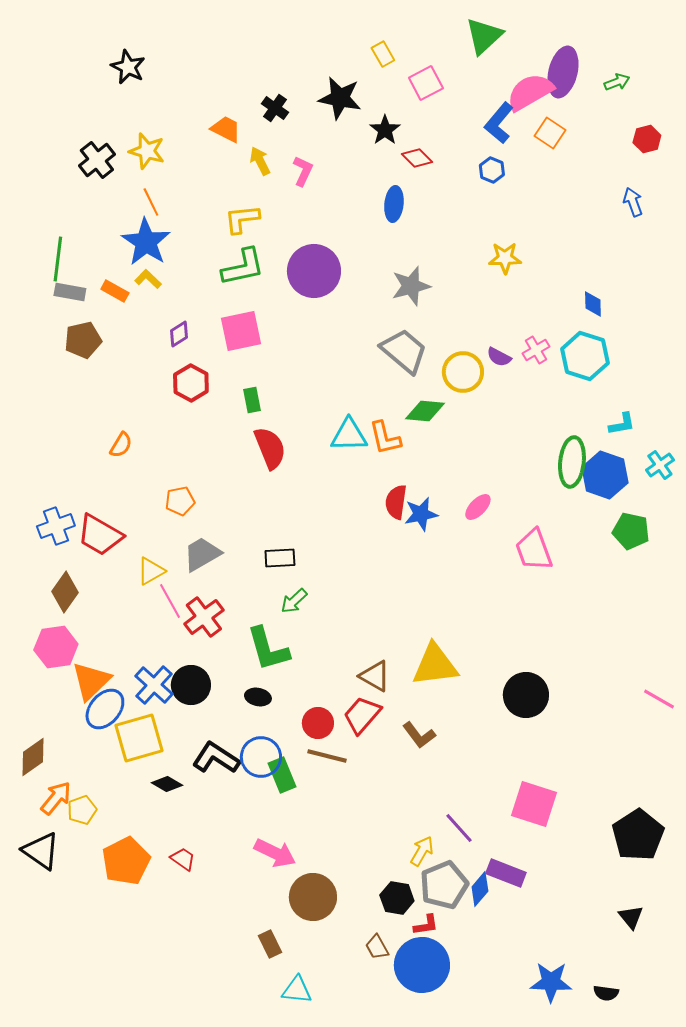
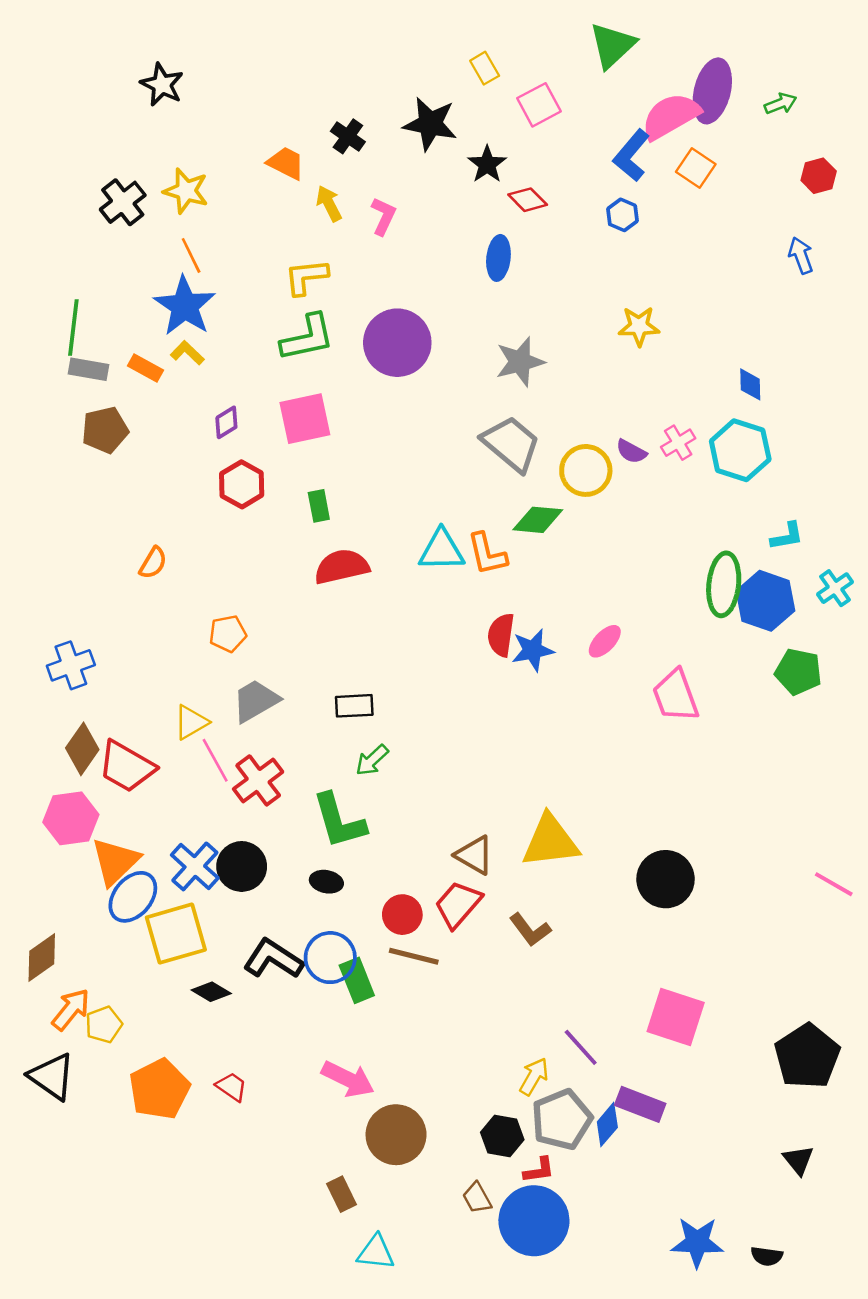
red semicircle: (270, 448) -> (342, 567), turned -81
red trapezoid: (100, 535) -> (127, 767), moved

